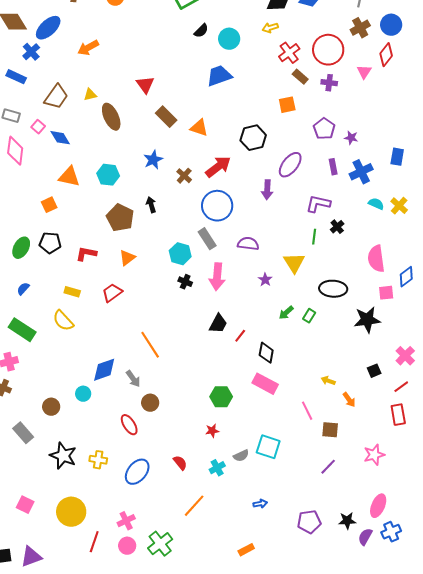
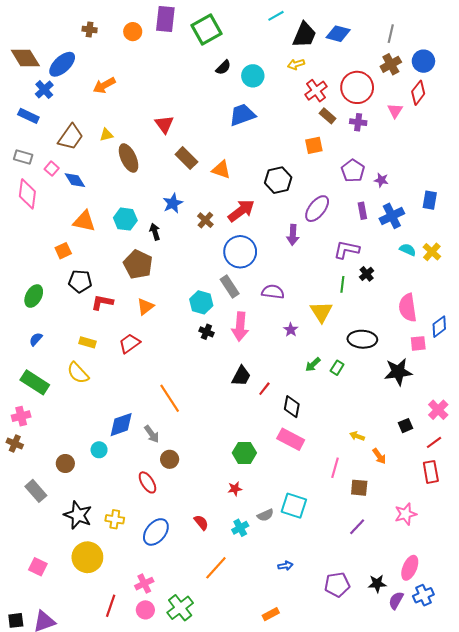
black arrow: (151, 205) -> (155, 232), moved
black pentagon: (50, 243) -> (80, 281), moved
pink line: (307, 411) -> (335, 468), turned 42
yellow circle: (71, 512) -> (87, 557), moved

